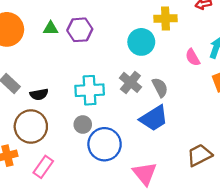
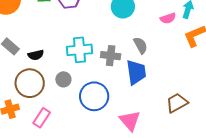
pink semicircle: (193, 57) -> (168, 18), turned -77
gray cross: (130, 82) -> (111, 56), moved, turned -30
blue trapezoid: (154, 118) -> (136, 72), turned -64
gray circle: (83, 125) -> (63, 79), moved

